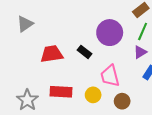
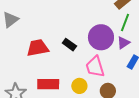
purple circle: (110, 33) -> (101, 37), moved

